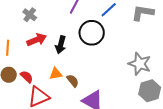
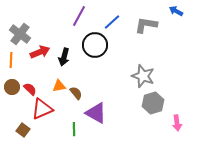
gray cross: (30, 15) -> (20, 34), moved, size x1.5

